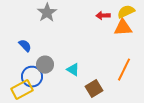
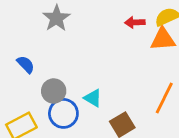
blue circle: (32, 77) -> (63, 113), moved

